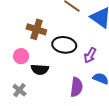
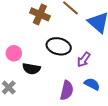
brown cross: (36, 29) -> (40, 14), moved

